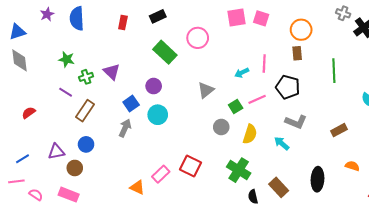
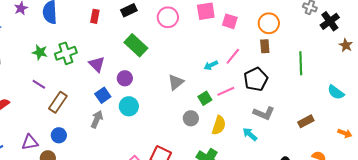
pink square: (261, 18) -> (230, 21), moved
pink circle: (198, 38) -> (168, 17), moved
pink line: (264, 63) -> (233, 56), turned 36
purple triangle: (112, 72) -> (97, 64), moved
green cross: (86, 77) -> (66, 53), moved, size x1.5
black pentagon: (288, 87) -> (256, 79), turned 30

